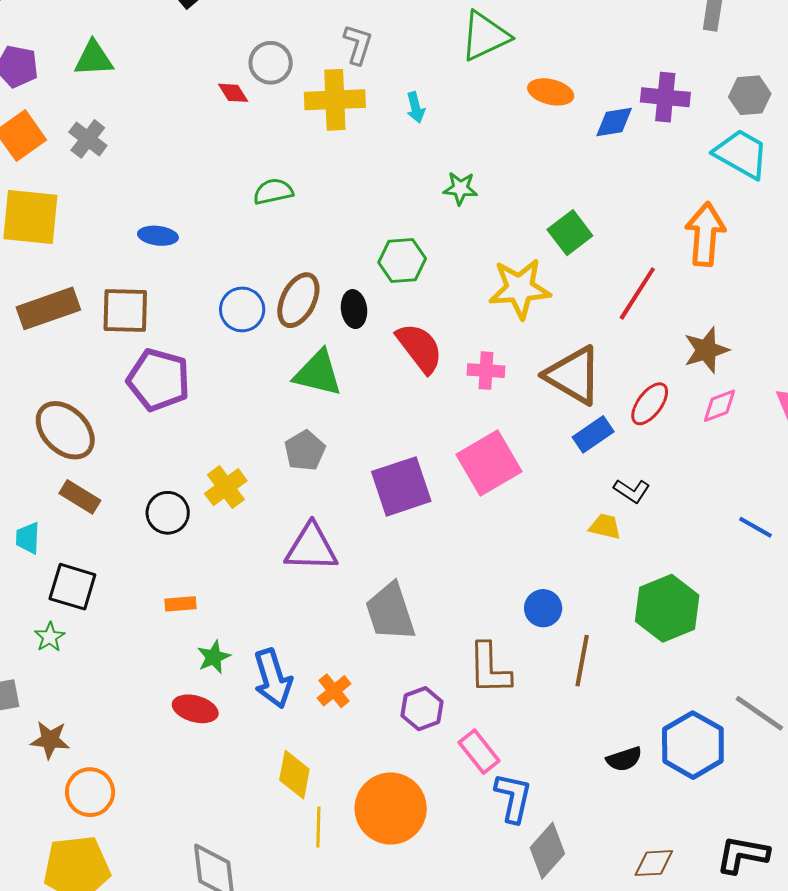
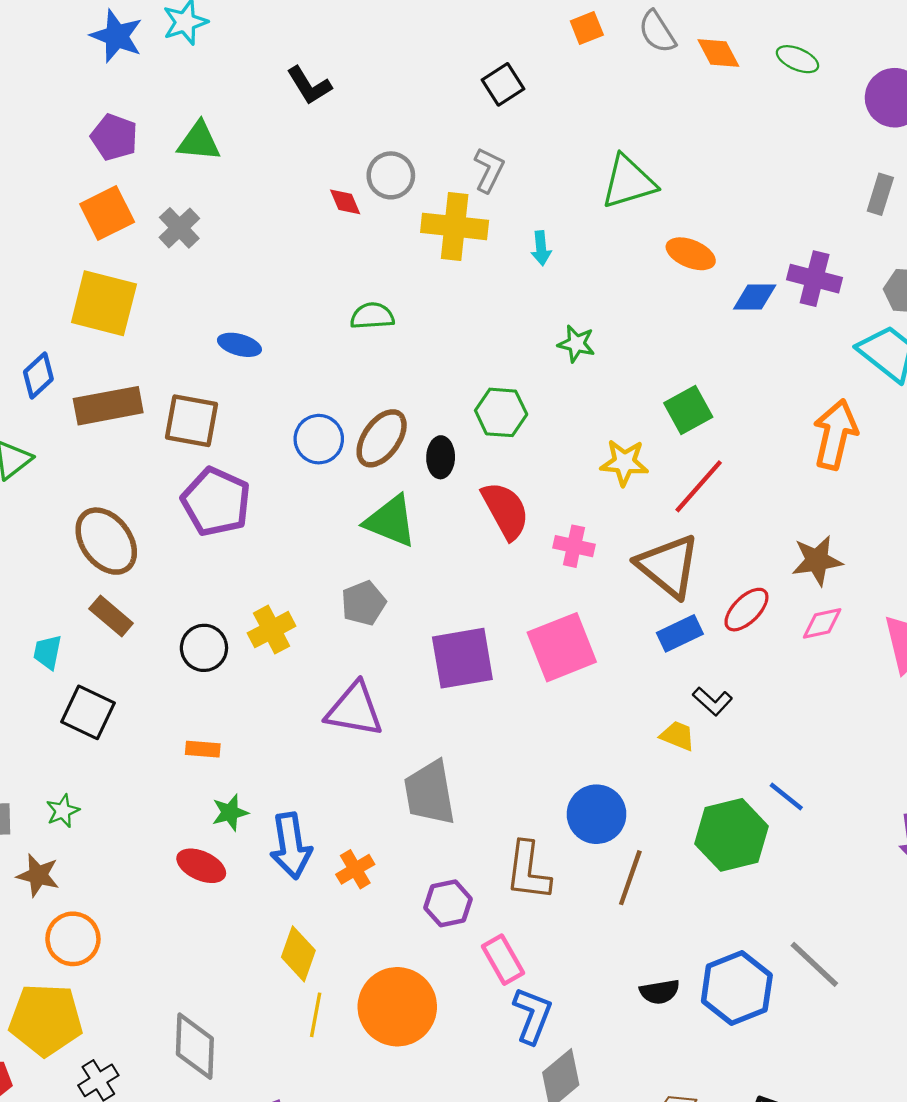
yellow star: (520, 289) -> (624, 463), size x0.7
red line: (637, 293) -> (699, 486), moved
blue line: (755, 527) -> (786, 796), moved
blue circle: (543, 608) -> (597, 814), size x1.4
green star: (50, 637) -> (63, 811), moved

